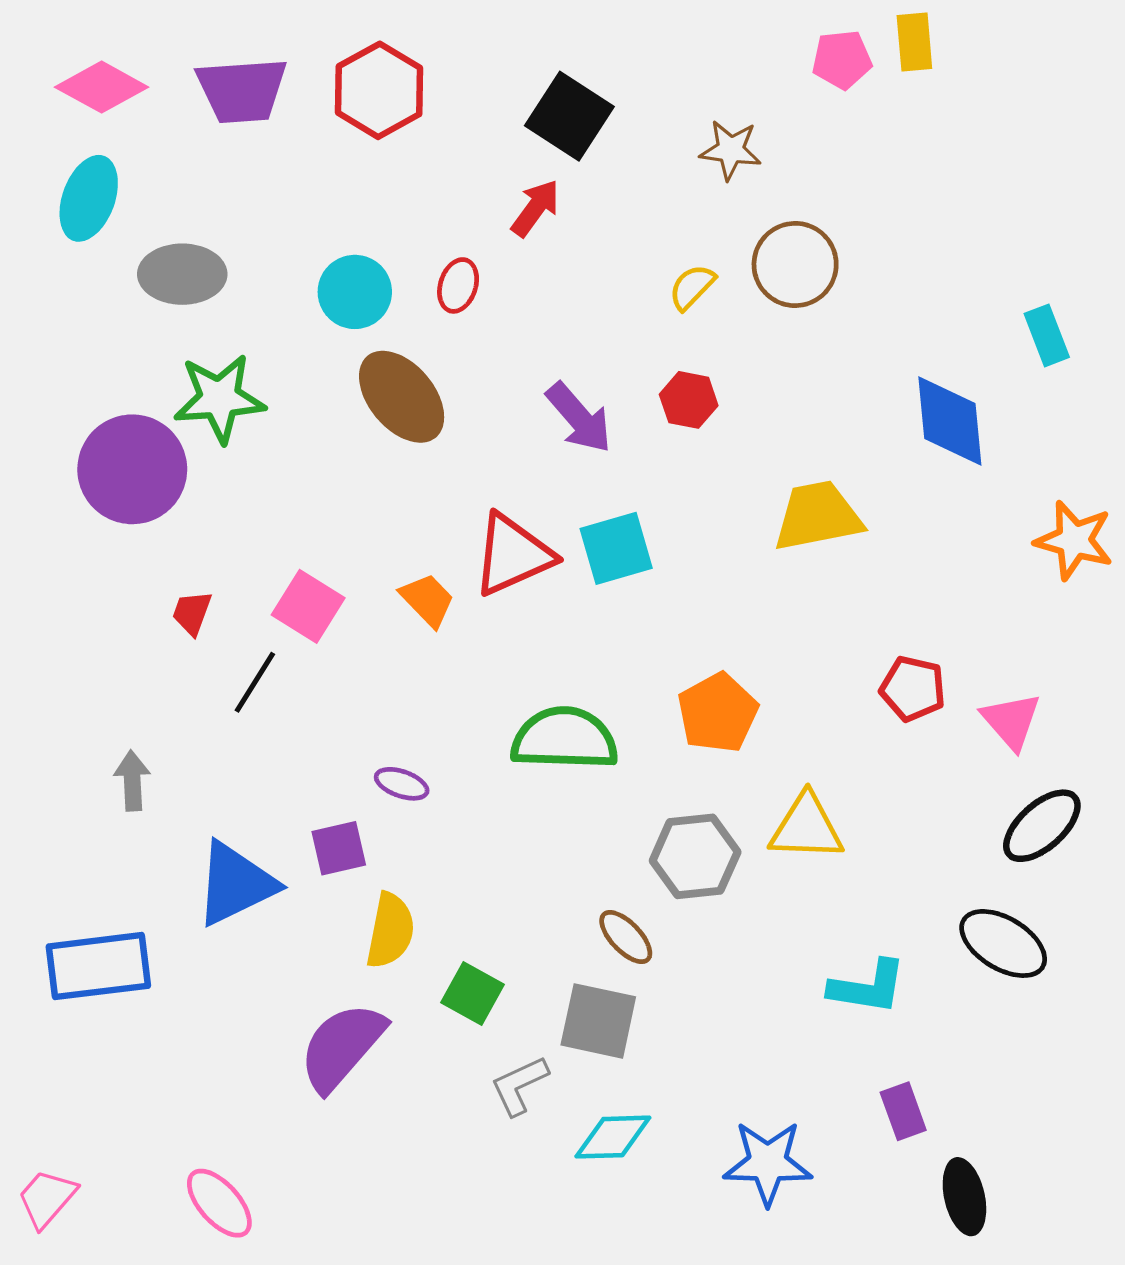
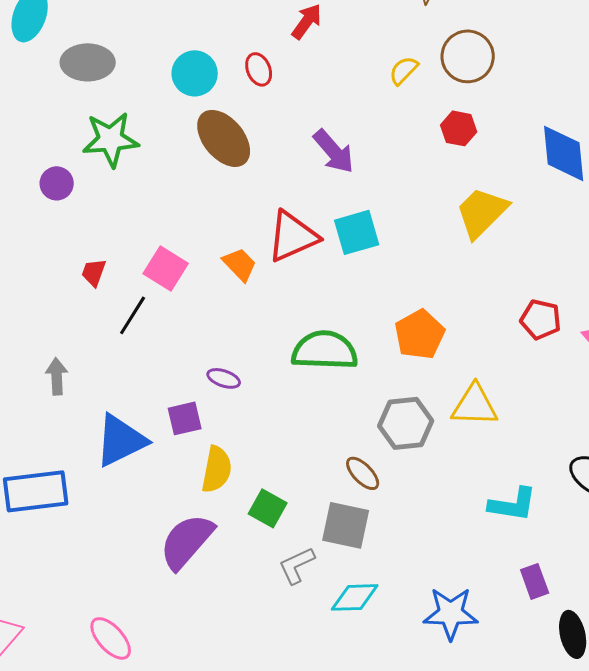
red ellipse: (458, 285) -> (259, 69), turned -40
red hexagon: (689, 400) -> (459, 128), moved
purple circle: (132, 469) -> (57, 183), size x0.5
yellow trapezoid: (818, 516) -> (482, 212), turned -34

